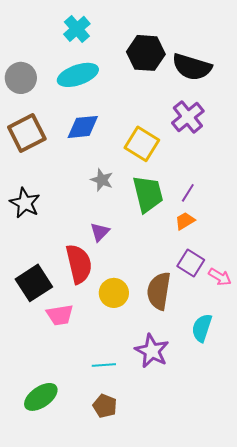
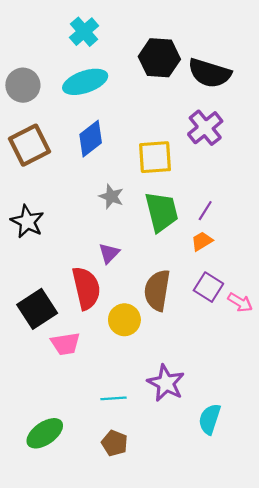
blue diamond: (83, 127) -> (91, 139), turned -32
yellow square: (142, 144) -> (155, 157), turned -36
brown semicircle: (159, 291) -> (157, 290), moved
cyan semicircle: (202, 328) -> (210, 419), moved

